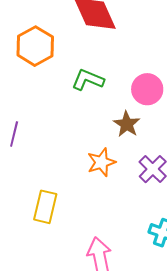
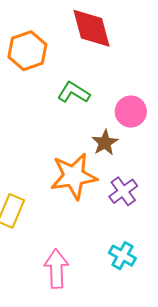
orange star: (101, 162) -> (74, 176), size x1.6

